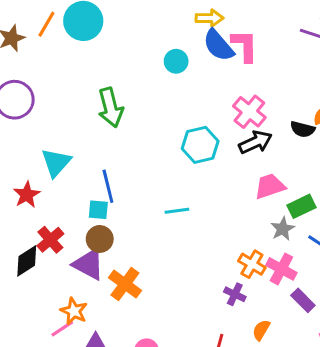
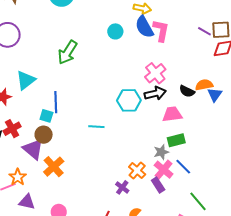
green arrow: (110, 107) -> (68, 52), turned 35
cyan hexagon: (200, 145) -> (129, 100), moved
pink trapezoid: (270, 186) -> (172, 114), moved
pink cross: (281, 269) -> (164, 170), moved
purple rectangle: (303, 300) -> (158, 185), moved

